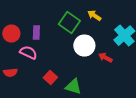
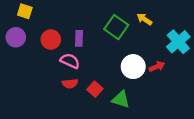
white circle: (84, 46) -> (133, 67), moved
red arrow: (105, 58) -> (157, 67), turned 128
red semicircle: (10, 73) -> (70, 84), moved

